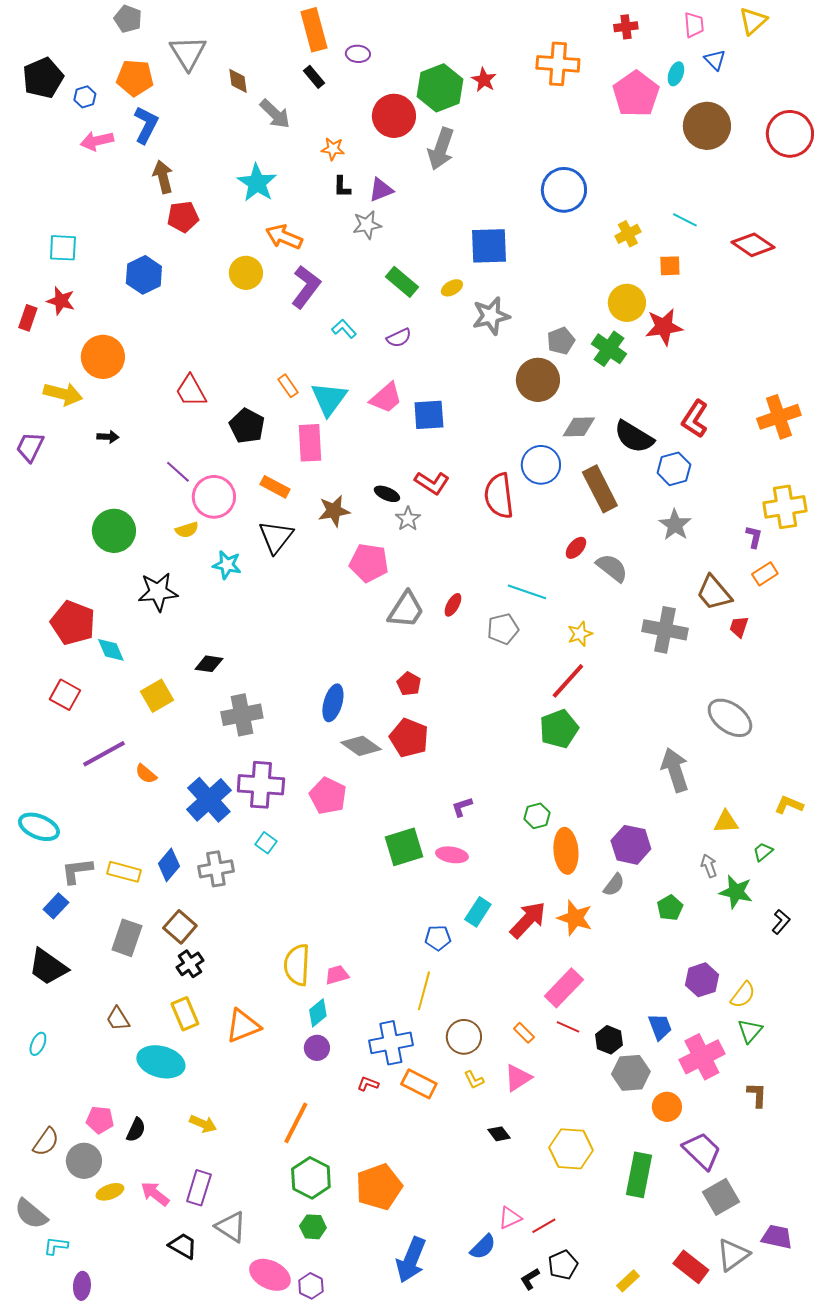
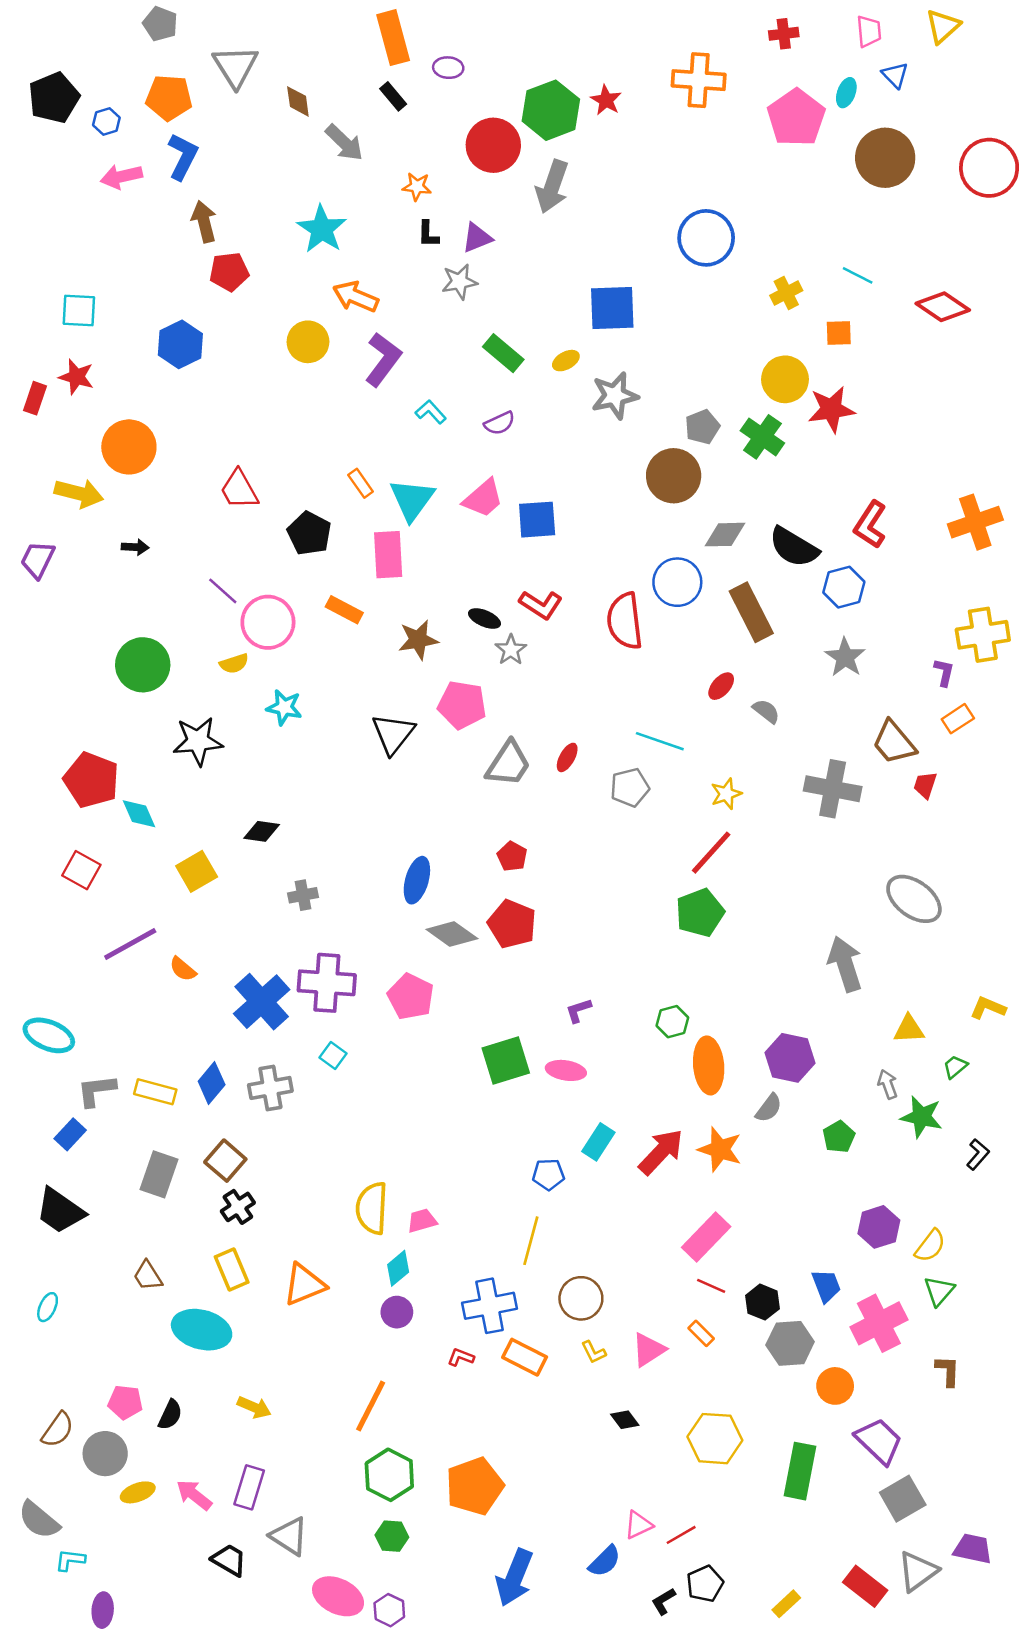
black triangle: (276, 537) -> (393, 734), moved
gray semicircle: (612, 568) -> (766, 711), size x0.7
gray cross: (242, 715) -> (303, 895), size x0.6
orange rectangle: (524, 1033) -> (701, 1333), moved

